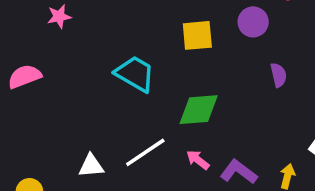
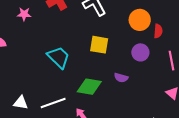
purple circle: (253, 22) -> (140, 52), moved
purple semicircle: (279, 75) -> (121, 78), moved, turned 104

